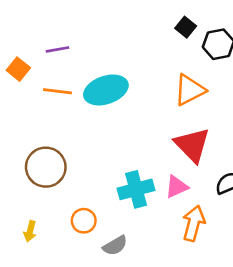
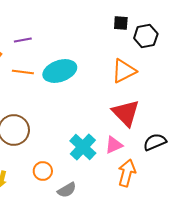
black square: (186, 27) -> (121, 23), turned -35
cyan cross: (136, 189) -> (83, 147), turned -32

